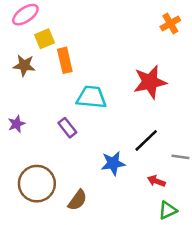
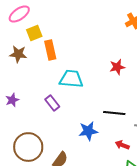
red star: (150, 82) -> (117, 67), size x0.6
black line: (146, 140) -> (114, 113), turned 50

